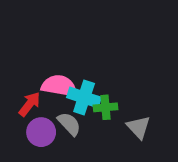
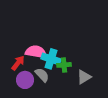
gray triangle: (139, 127) -> (84, 77), turned 42

